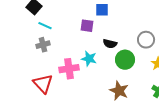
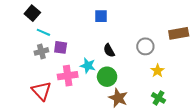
purple square: (87, 26) -> (61, 47), moved
black semicircle: (110, 44) -> (109, 50), turned 48
green circle: (125, 60) -> (107, 77), moved

